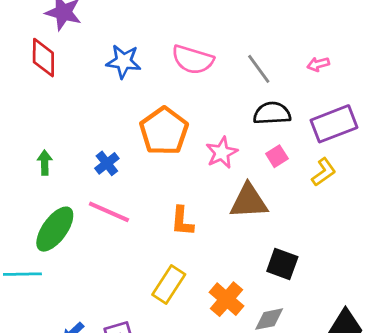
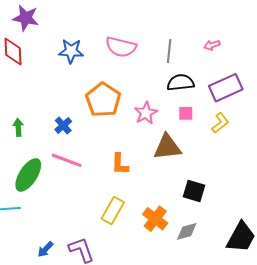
gray line: (259, 69) -> (169, 51), turned 45
pink square: (277, 156) -> (186, 113), turned 35

